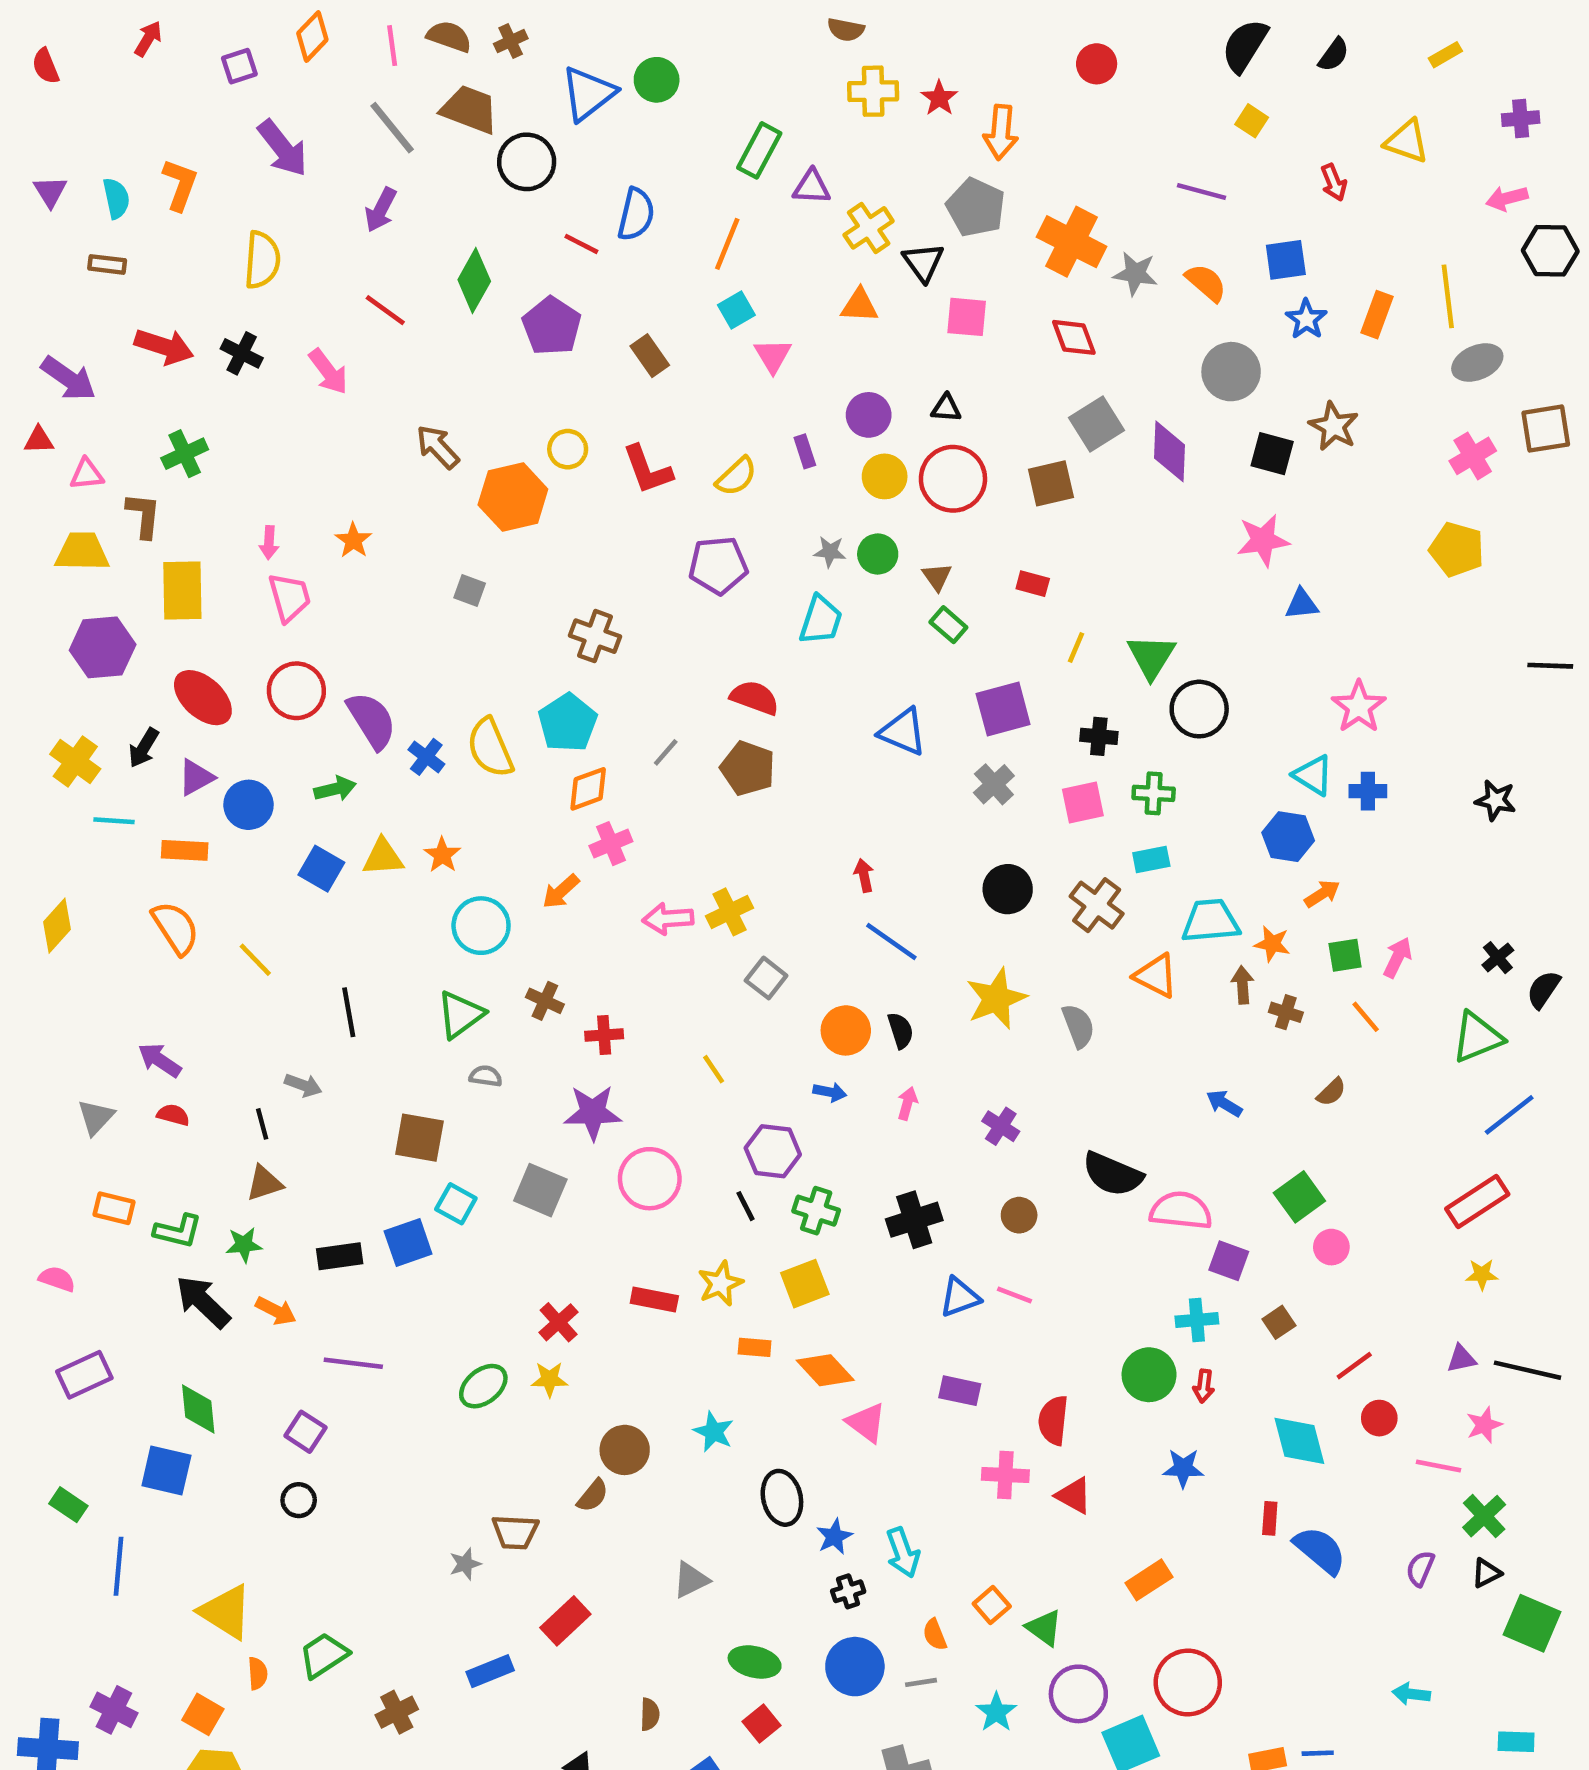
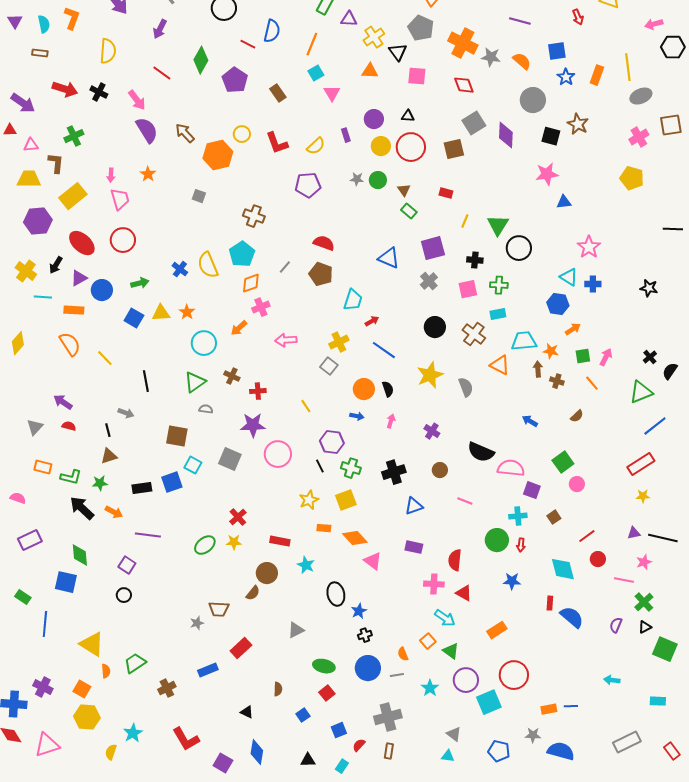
yellow rectangle: (182, 590) -> (73, 196), turned 52
cyan trapezoid: (821, 620) -> (353, 300), moved
purple semicircle: (372, 720) -> (147, 130), moved
red arrow: (864, 875) -> (372, 321), turned 72
yellow cross: (730, 912) -> (339, 342), moved
pink line: (1015, 1295) -> (465, 501), moved
red rectangle: (654, 1299) -> (280, 541), moved
cyan arrow: (903, 1553) -> (445, 618), moved, turned -35

